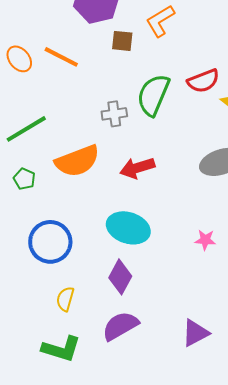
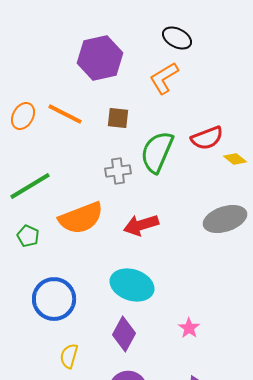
brown square: (122, 41) -> (118, 118), moved
orange ellipse: (19, 59) -> (23, 116), turned 68
pink star: (205, 240) -> (189, 328), moved, turned 30

